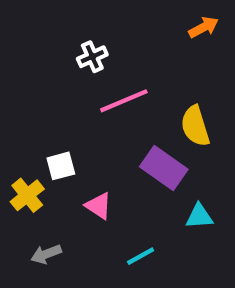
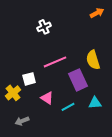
pink line: (124, 101) -> (55, 62), moved
purple rectangle: (164, 168) -> (78, 80), turned 30
cyan line: (141, 256) -> (68, 107), moved

